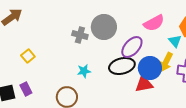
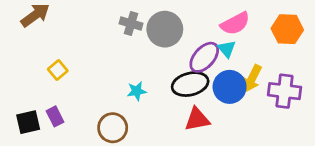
gray cross: (80, 35) -> (131, 24), moved
cyan triangle: (175, 41) -> (227, 49), moved
red triangle: (144, 84) -> (197, 119), moved

